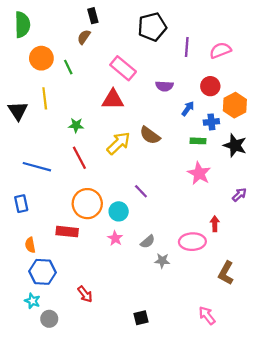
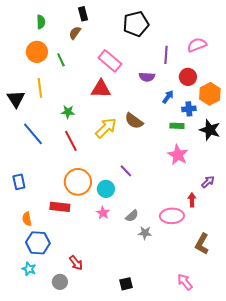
green semicircle: (22, 25) -> (41, 22), moved, size x0.6
purple line: (187, 47) -> (166, 55), moved
blue line: (37, 167) -> (33, 134), moved, turned 35
purple arrow: (239, 195) -> (208, 182), moved
gray circle: (49, 319) -> (60, 282), moved

